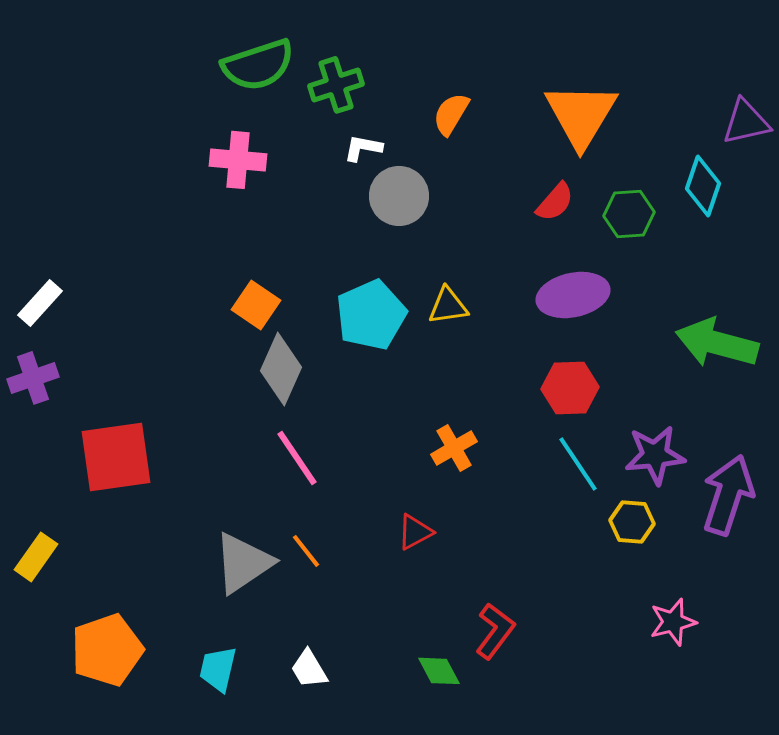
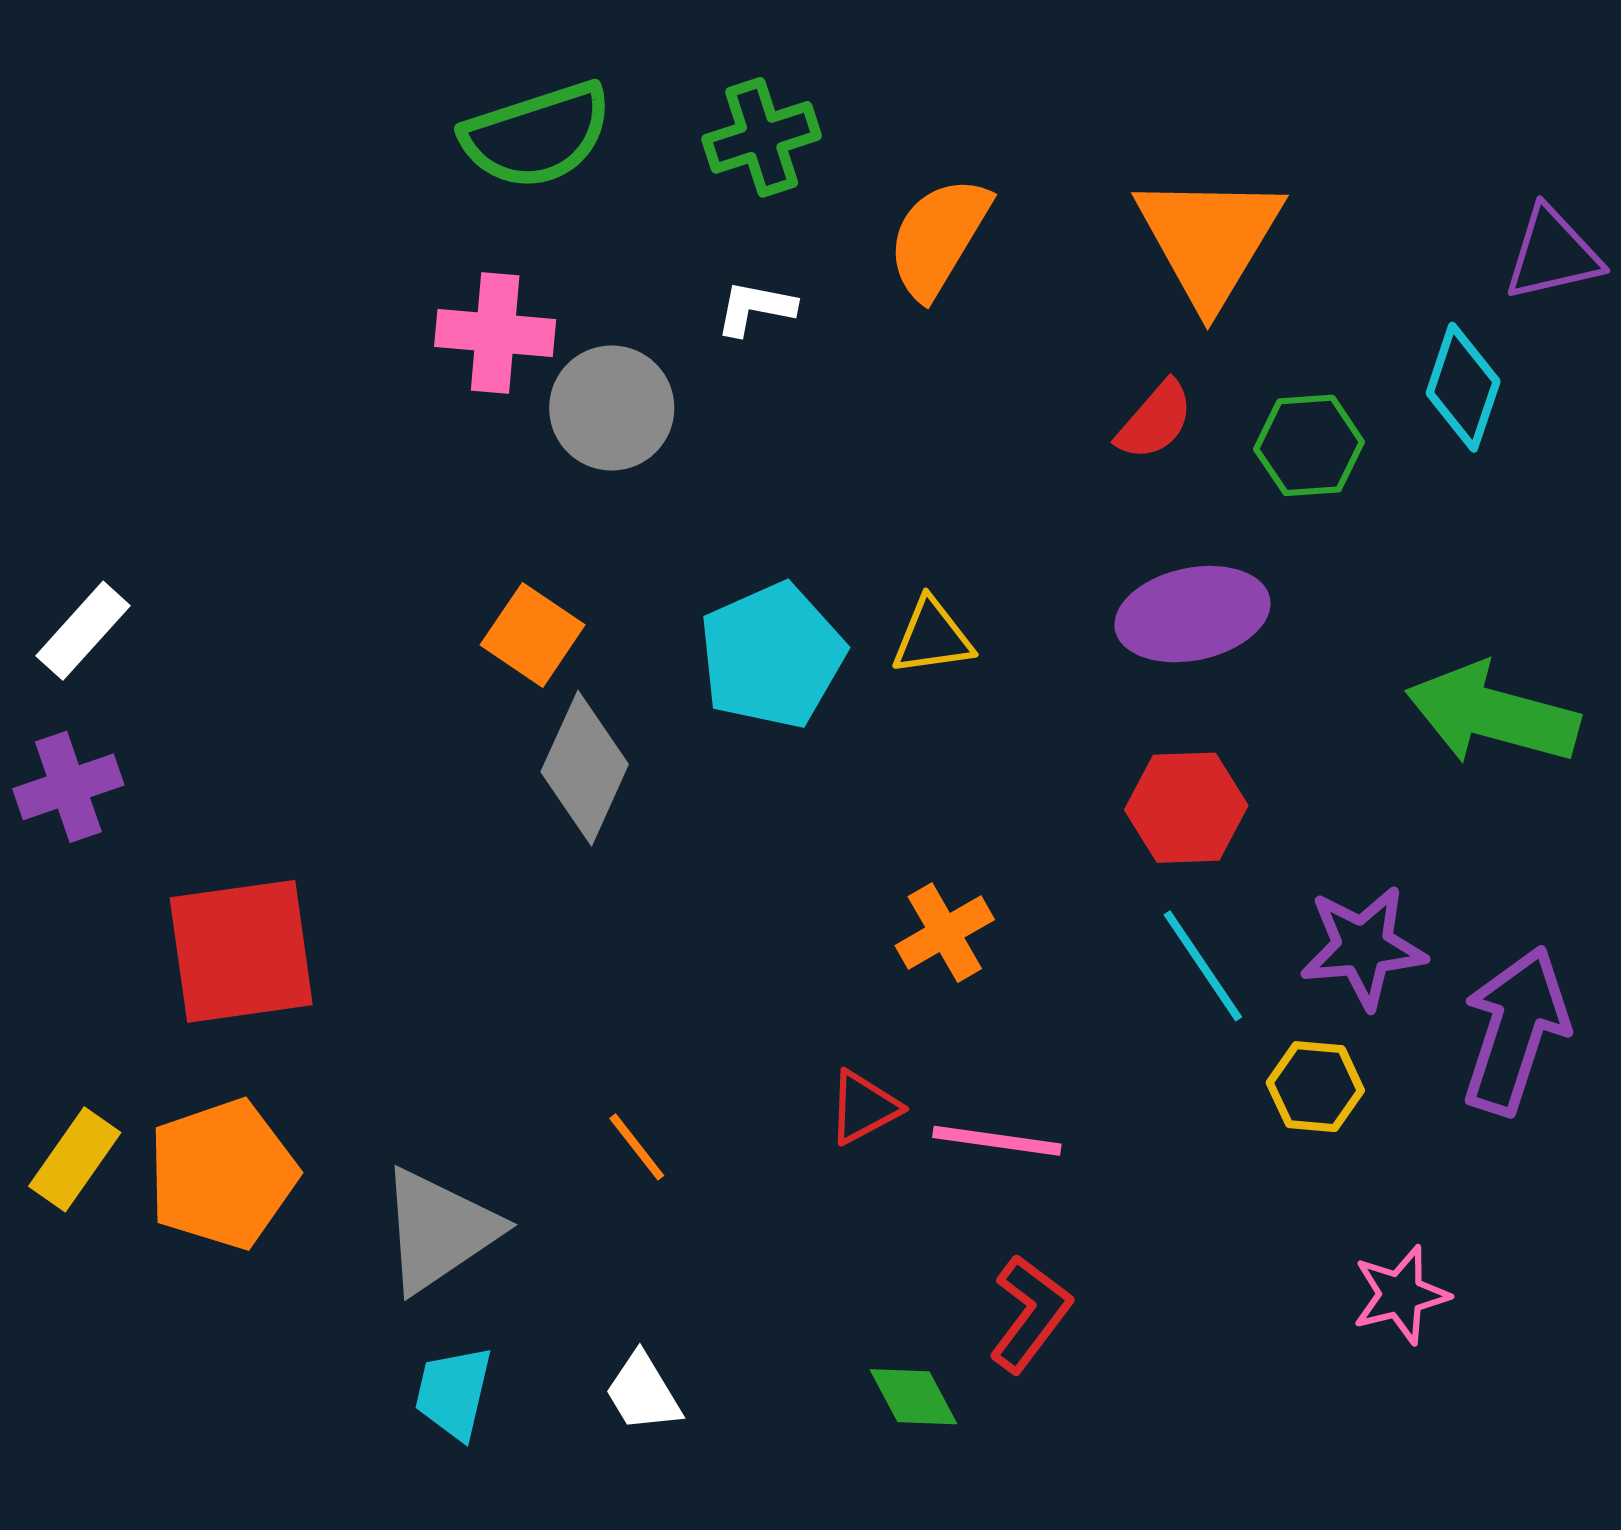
green cross: (336, 85) -> (762, 137), moved
orange semicircle: (451, 114) -> (939, 237), size x1.4
gray circle: (399, 196) -> (612, 408), moved
pink line: (297, 458) -> (997, 1141), moved, turned -48
gray triangle: (243, 563) -> (439, 1230), moved
orange pentagon: (107, 650) -> (222, 1174), moved

